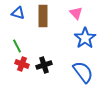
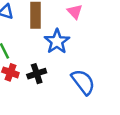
blue star: (85, 38) -> (57, 41), moved

